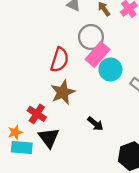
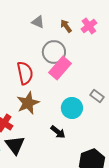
red semicircle: (60, 60) -> (25, 73), turned -30
cyan circle: (110, 69) -> (72, 108), moved

